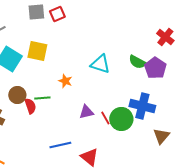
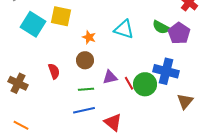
orange star: (65, 81) -> (89, 37), moved
brown circle: (17, 95) -> (85, 60), moved
green line: (42, 98) -> (86, 89), moved

